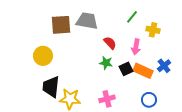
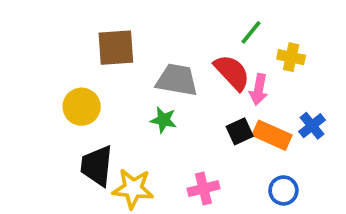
gray trapezoid: (87, 21) -> (177, 80), moved
red semicircle: (110, 43) -> (232, 72), moved, size x1.5
green star: (106, 63) -> (163, 120), moved

